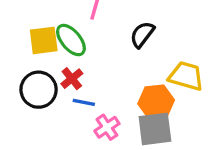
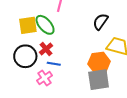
black semicircle: (142, 35) -> (101, 22), moved
pink cross: (107, 127) -> (45, 78), moved

